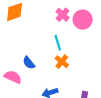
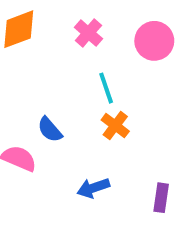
pink cross: (63, 15) -> (88, 33), moved

